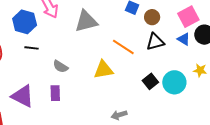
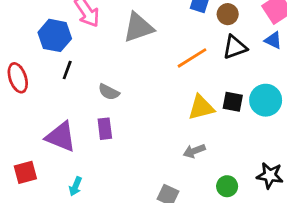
orange line: (123, 47) -> (192, 58), turned -60
black line: (32, 48) -> (67, 70), turned -72
yellow triangle: (103, 70) -> (201, 107), moved
black square: (150, 81) -> (233, 102), turned -35

